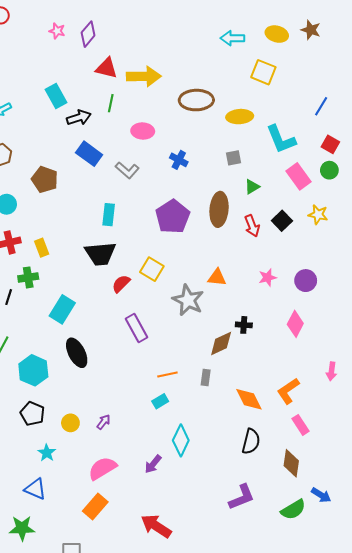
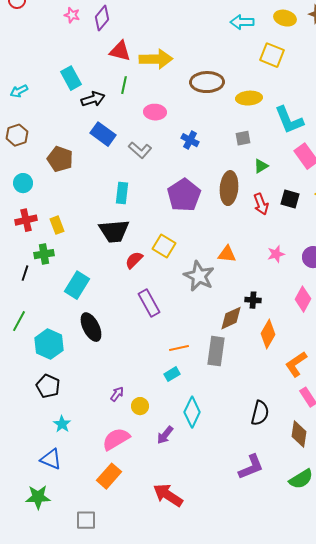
black square: (282, 221) -> (290, 199), turned -30
gray rectangle: (206, 378) -> (216, 351), size x1.8
orange diamond: (249, 399) -> (268, 334), moved, turned 56
yellow circle: (70, 423) -> (140, 406), moved

